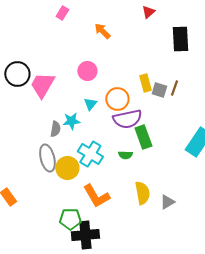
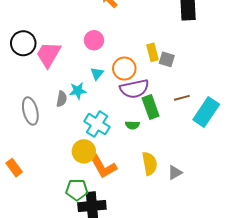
brown line: (174, 88) -> (182, 98), moved, turned 56
gray ellipse: (47, 158) -> (30, 111), moved
yellow circle: (67, 168) -> (84, 151), moved

